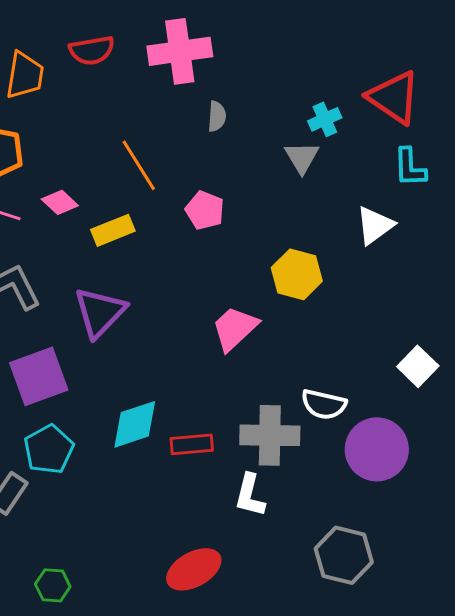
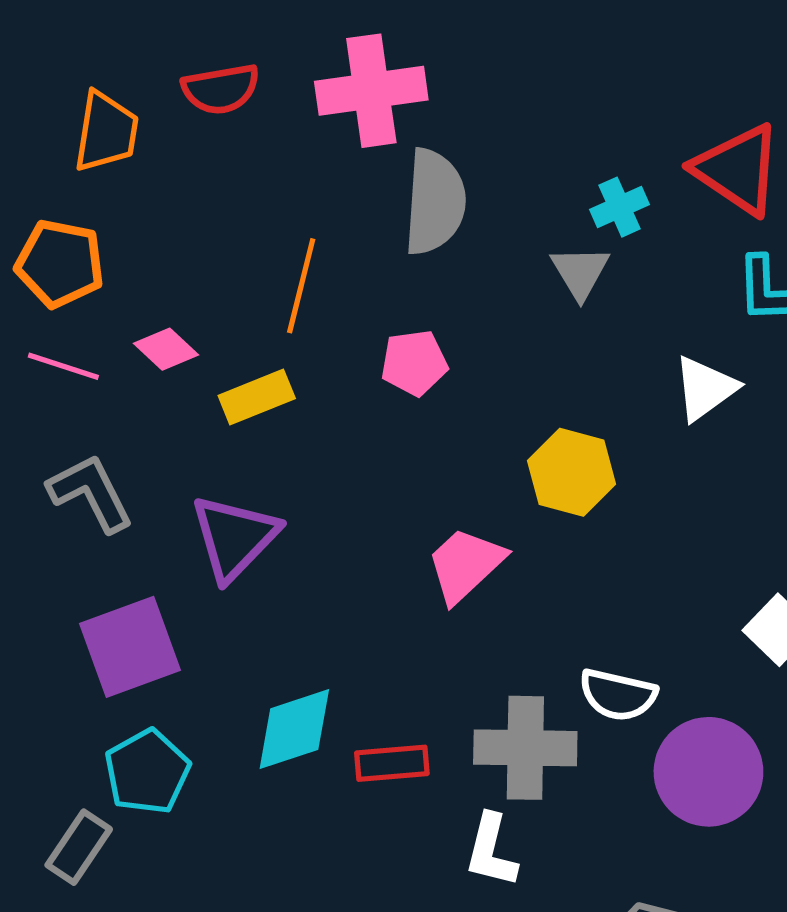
gray semicircle: (217, 116) -> (435, 202), size x2.0
orange line: (139, 165) -> (301, 286), turned 46
pink pentagon: (205, 210) -> (414, 363), turned -30

